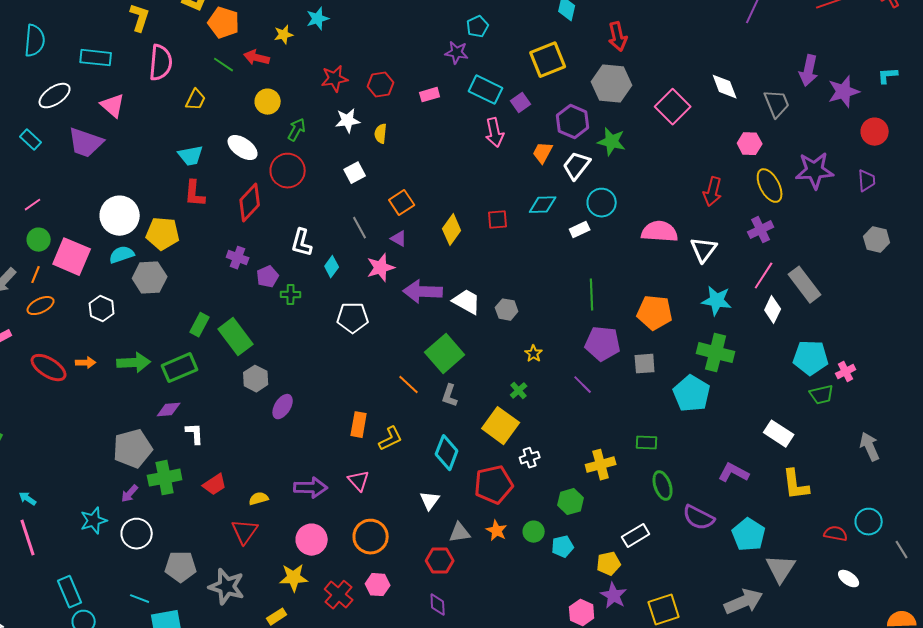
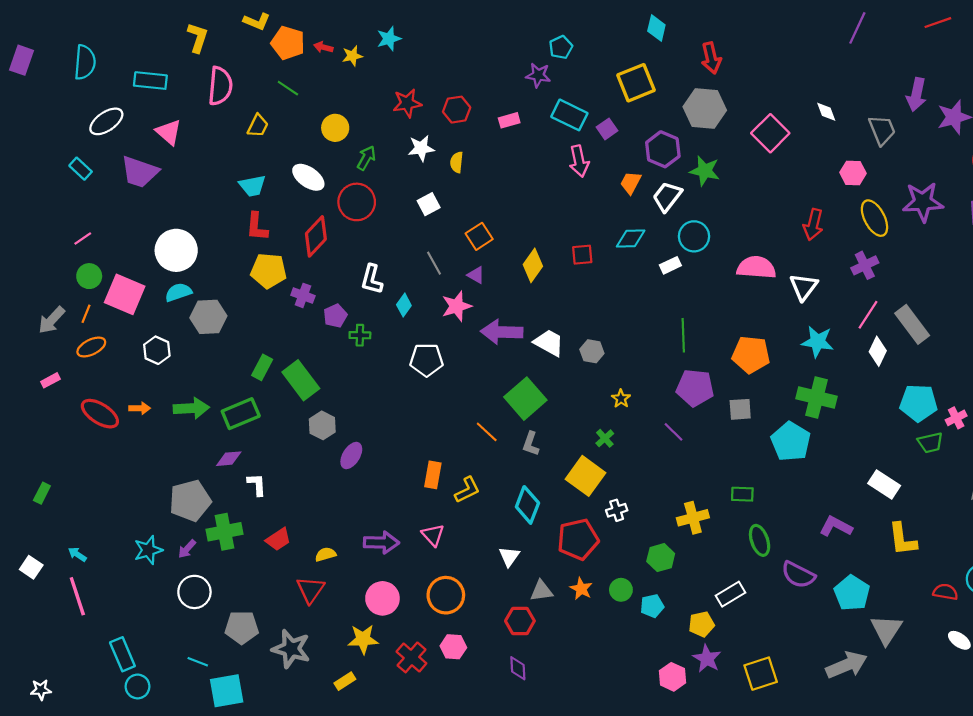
red arrow: (257, 58) -> (323, 47), moved, size x0.7
white diamond: (725, 87) -> (826, 112), size x0.7
yellow pentagon: (163, 234) -> (269, 271), moved
cyan star: (94, 521) -> (148, 550), moved

